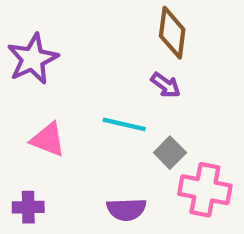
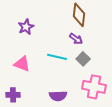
purple star: (33, 59) -> (26, 27), moved, size x0.7
gray square: (170, 153) -> (83, 59), moved

